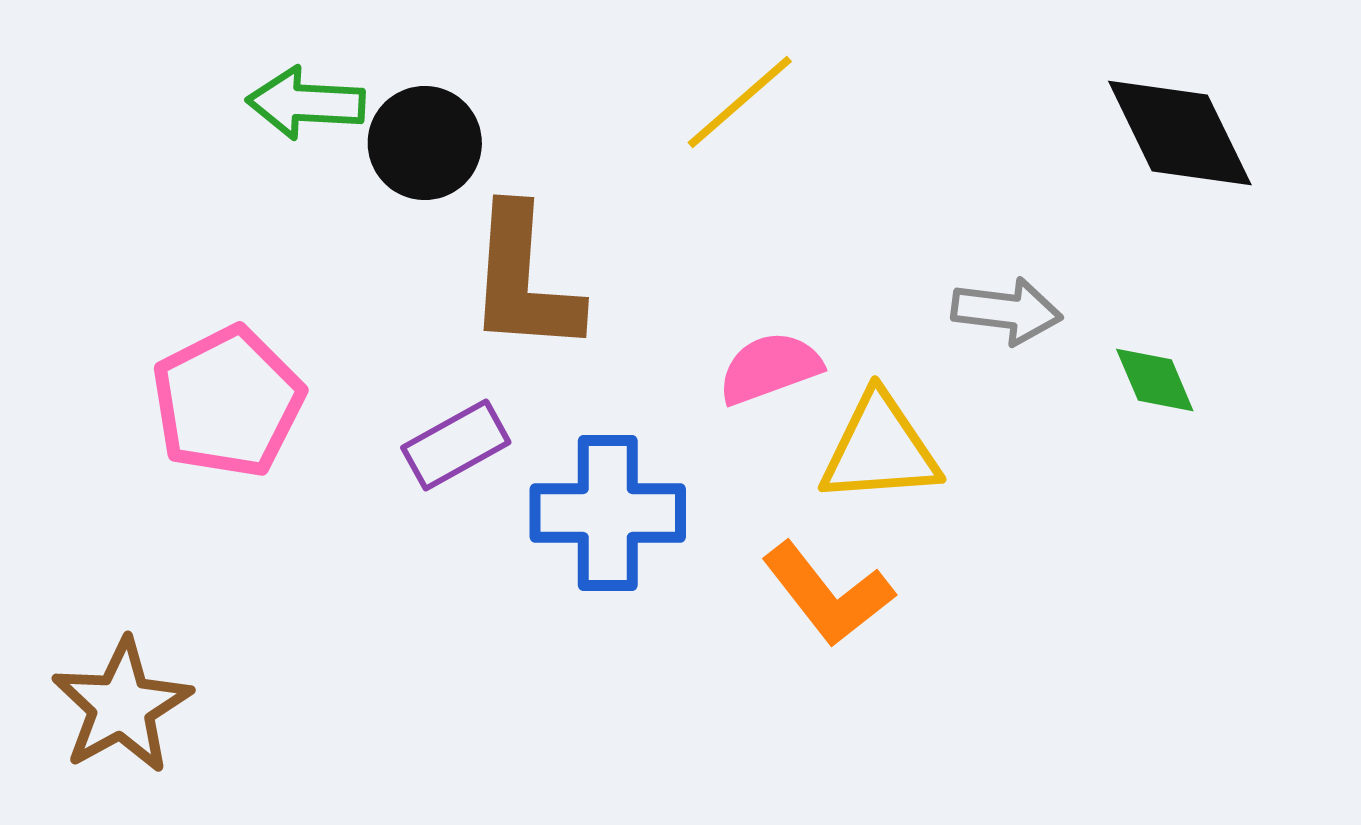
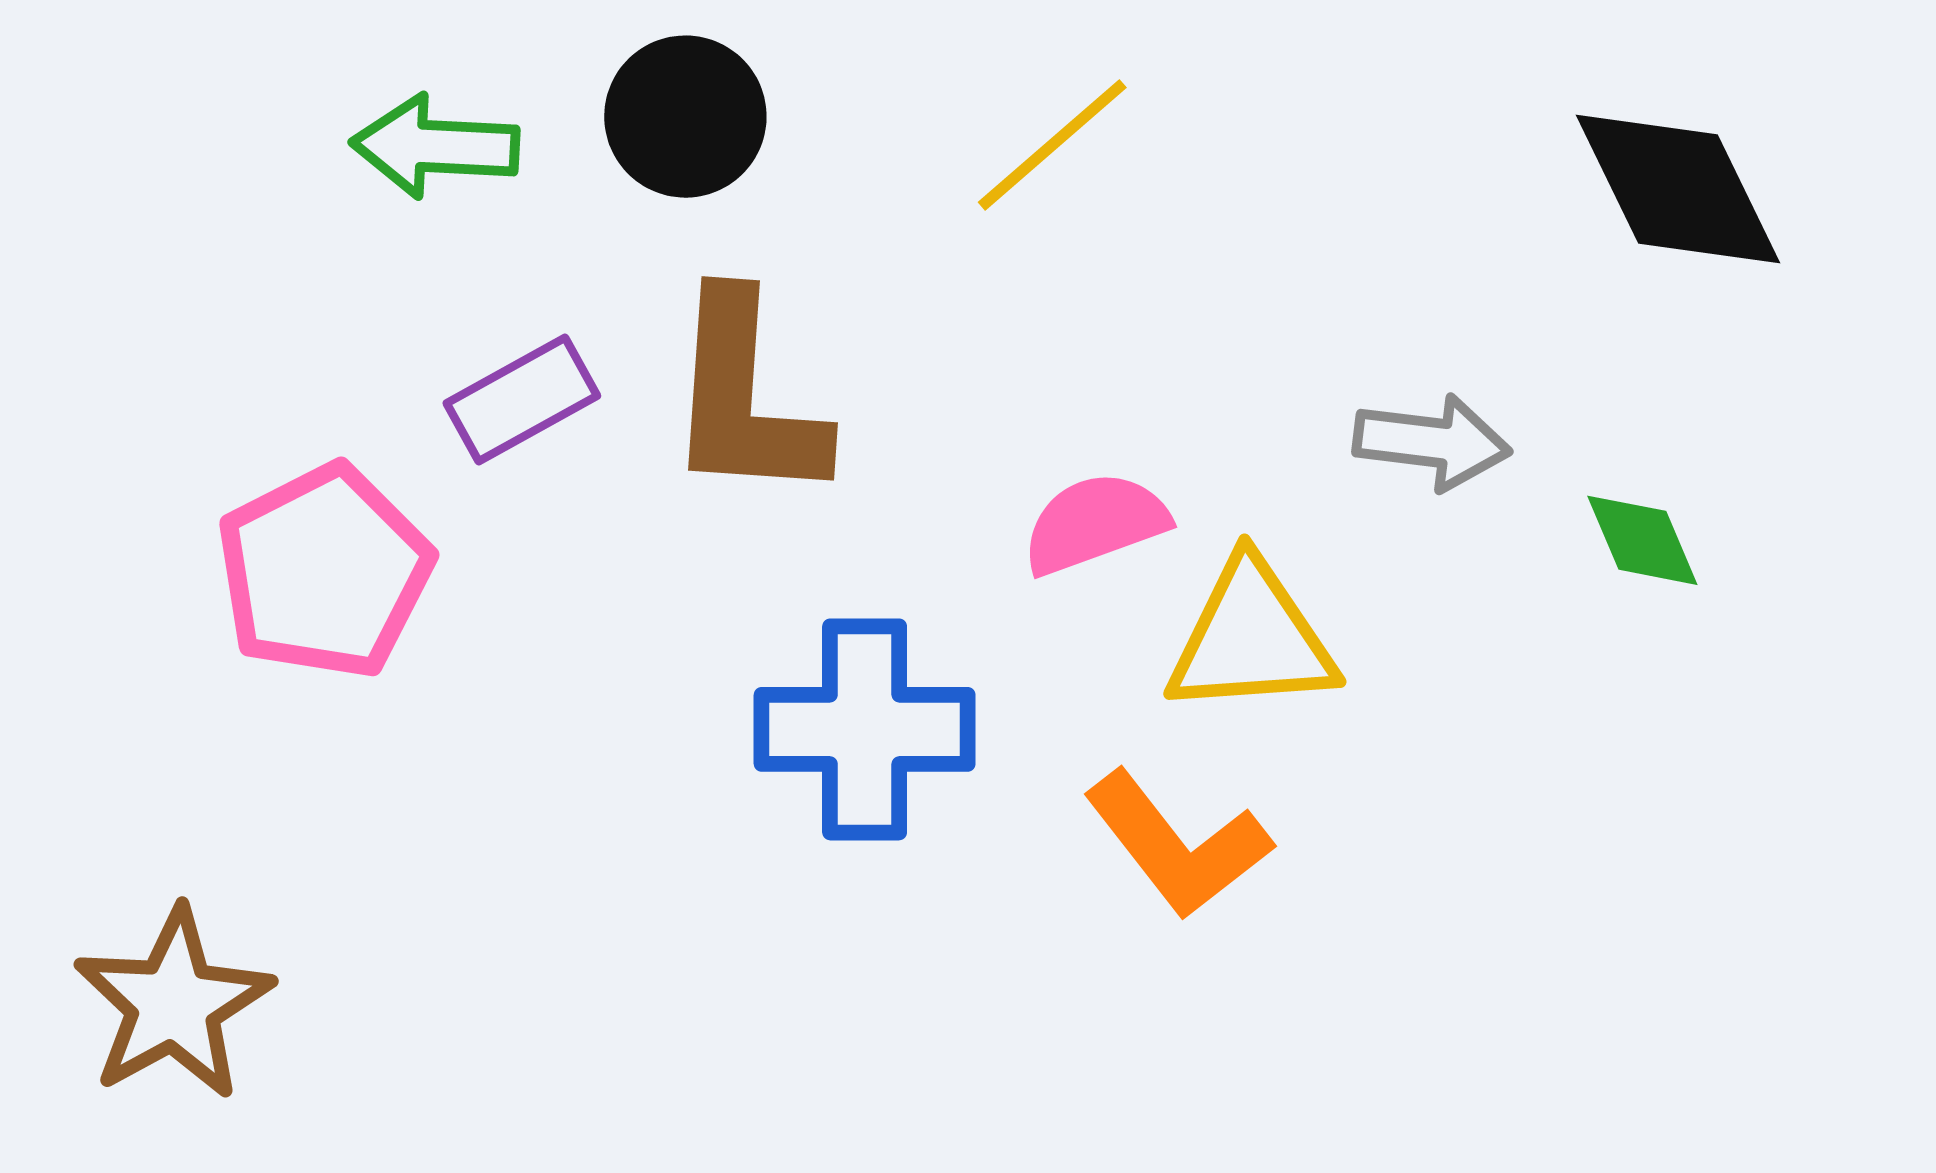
black circle: (425, 143) -> (685, 117), moved
purple rectangle: (456, 445) -> (522, 400), moved

